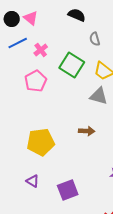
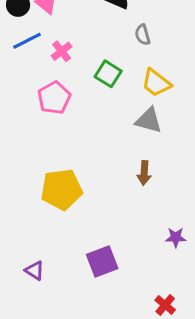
green square: (72, 65) -> (108, 74), size x0.7
brown arrow: (87, 131) -> (144, 173), moved, turned 91
purple triangle: (33, 181) -> (35, 270), moved

